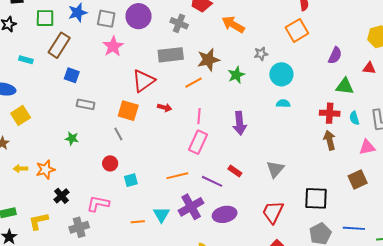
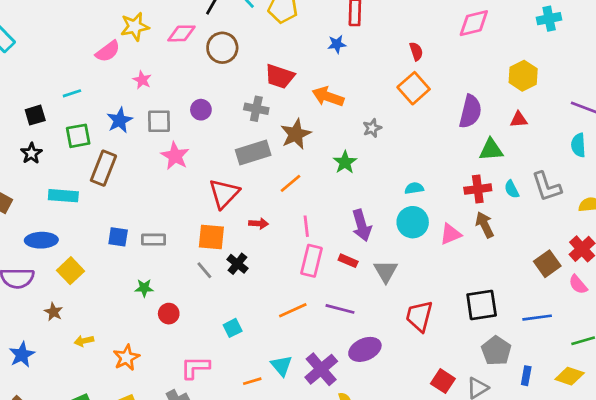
purple circle: (138, 16) -> (201, 110), size x0.6
purple semicircle: (335, 55) -> (470, 111), size x1.4
cyan rectangle: (26, 60) -> (63, 196), size x1.5
brown star: (208, 60) -> (296, 134), moved
cyan circle: (281, 74) -> (413, 222), moved
blue square: (72, 75) -> (118, 237), moved
pink triangle: (367, 147) -> (451, 234), moved
red circle: (110, 163) -> (169, 314), moved
gray triangle: (275, 169) -> (386, 271), moved
orange star: (45, 170) -> (126, 358), moved
red rectangle: (235, 171) -> (348, 261), moved
brown square: (358, 179) -> (547, 264), moved
black cross: (61, 196) -> (237, 264), moved
purple cross: (191, 207) -> (321, 369), moved
red trapezoid: (273, 212) -> (419, 316), moved
blue line: (354, 228) -> (537, 318), moved

